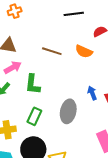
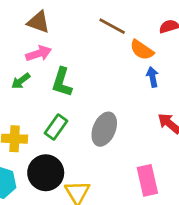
brown line: (52, 51) -> (112, 26), moved
blue arrow: (92, 93) -> (152, 77), moved

